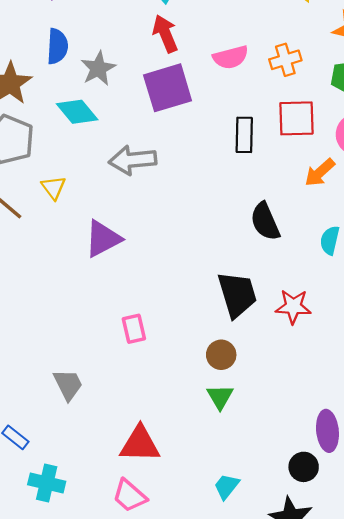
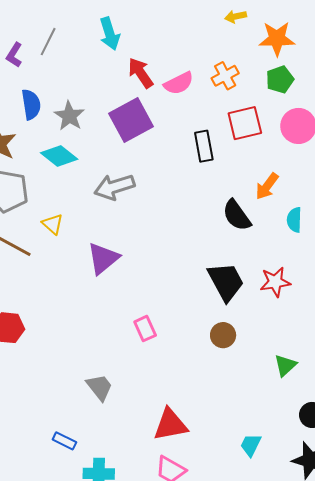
red arrow: (165, 34) -> (141, 73), moved
orange arrow: (320, 172) -> (267, 186), moved
green triangle: (220, 397) -> (285, 365), moved, turned 30

